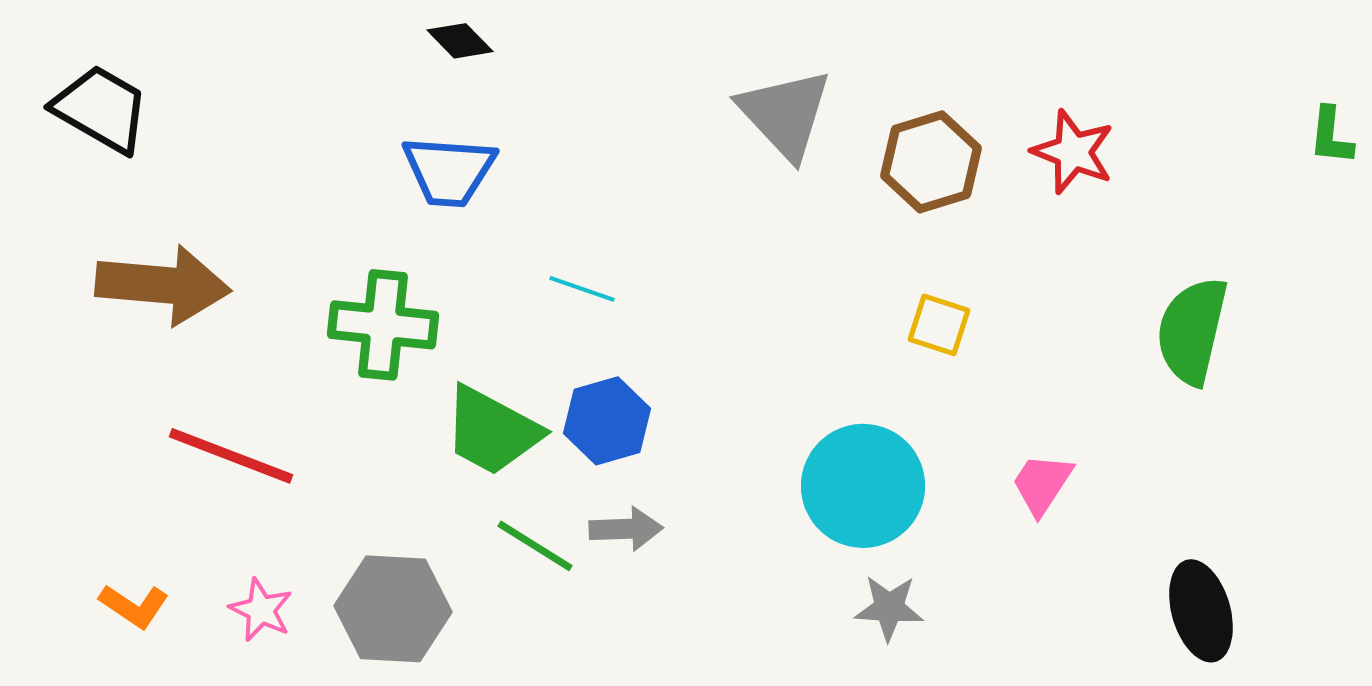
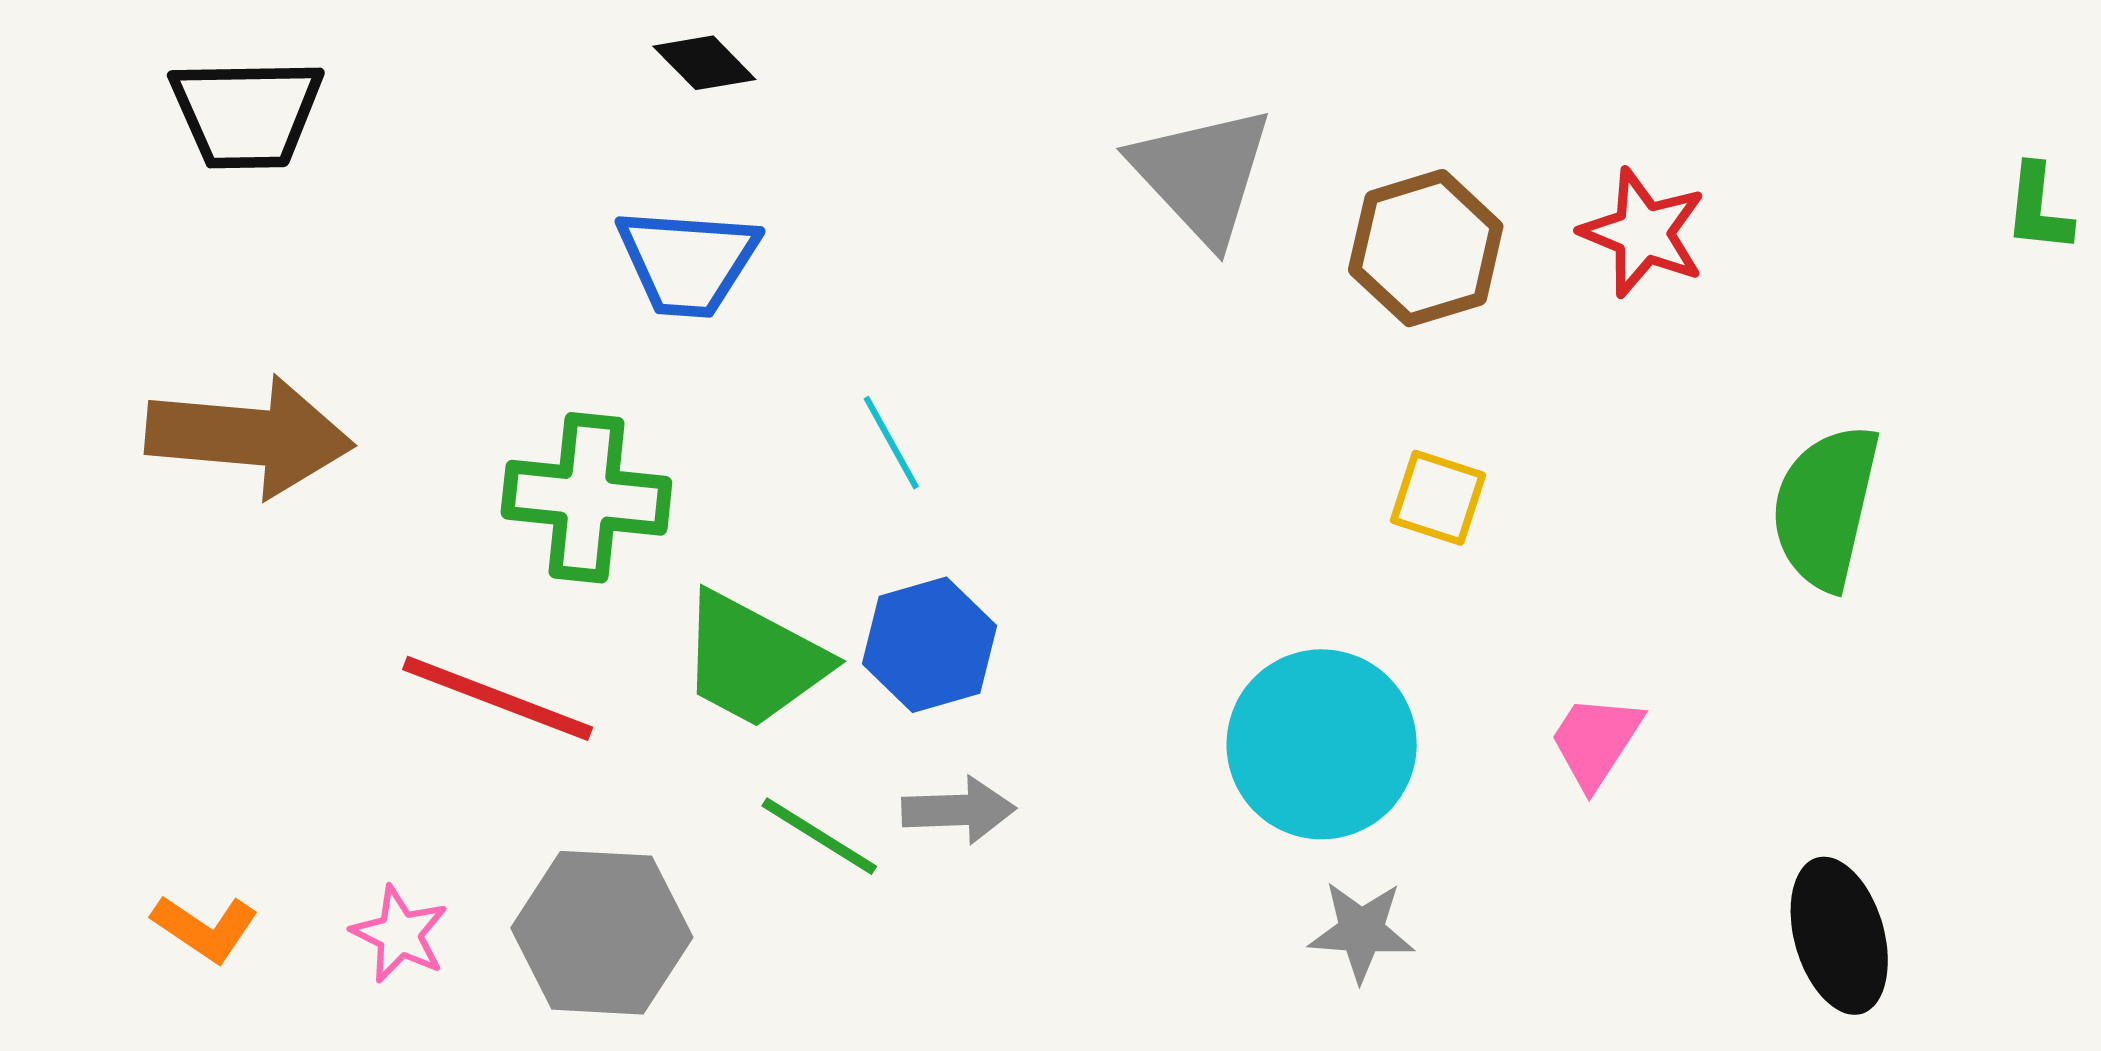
black trapezoid: (101, 109) -> (246, 113), moved, turned 149
cyan line: (582, 289) -> (891, 443), turned 42
red line: (231, 456) -> (498, 698), moved

